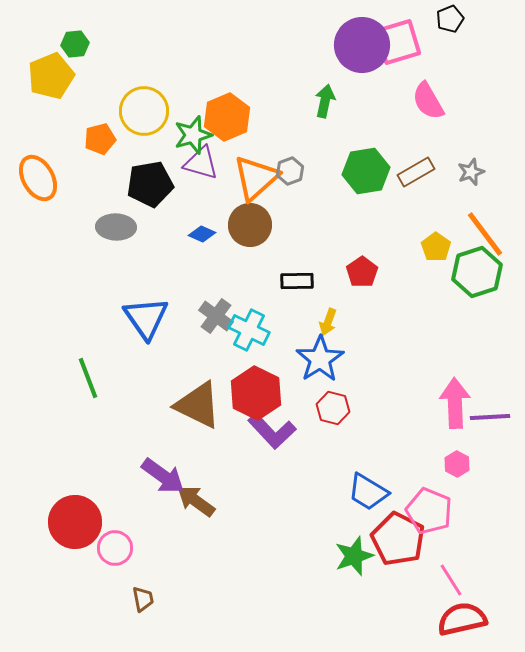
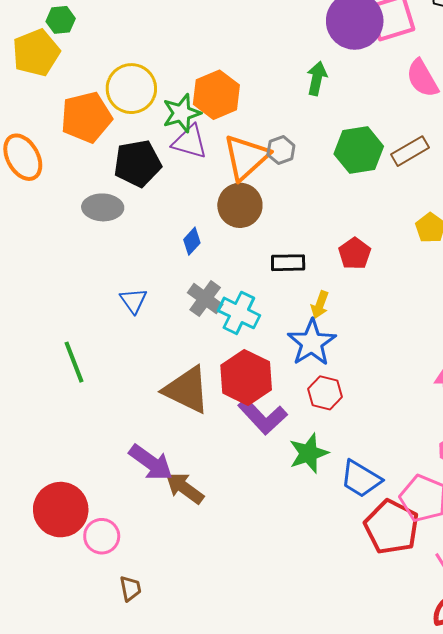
orange pentagon: (100, 139) -> (86, 117), size x1.6
blue diamond: (202, 234) -> (192, 241), moved, turned -72
blue triangle: (146, 318) -> (133, 301), size x0.6
green star: (354, 556) -> (309, 453), moved

